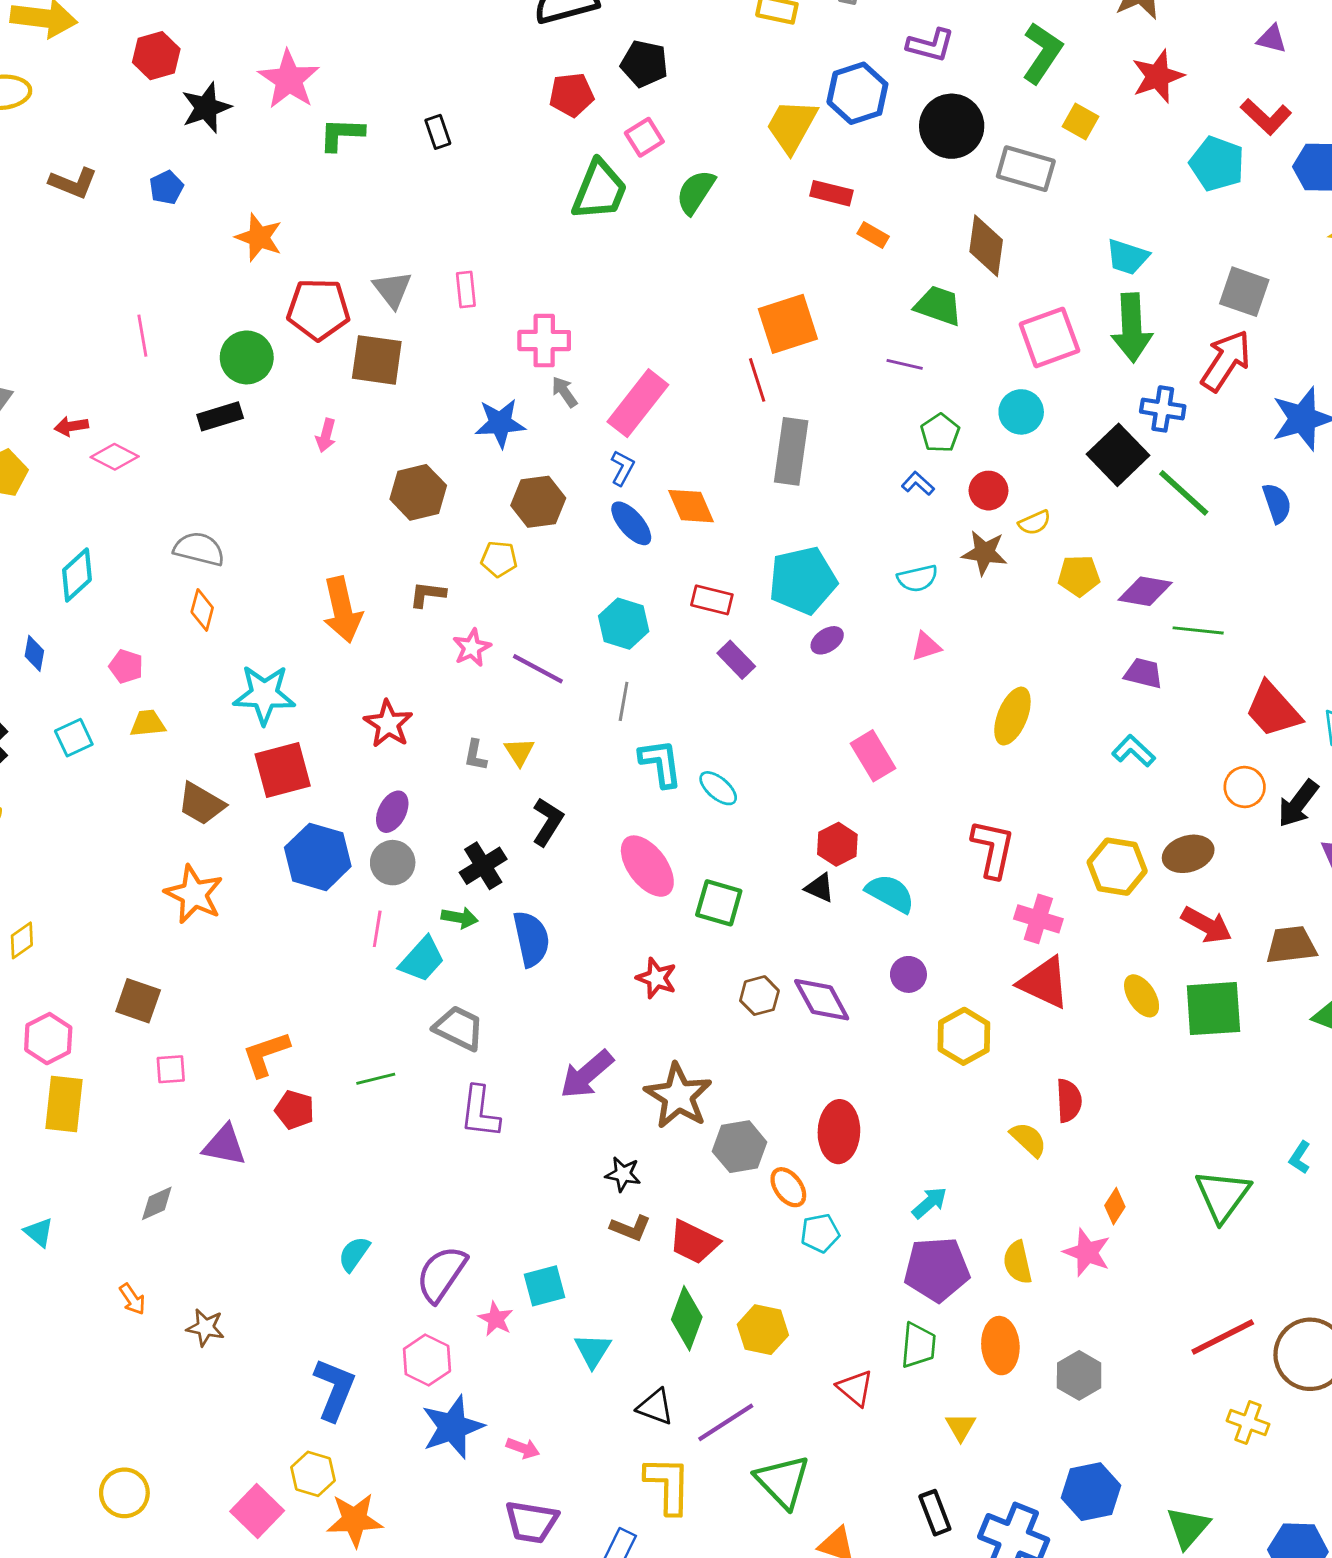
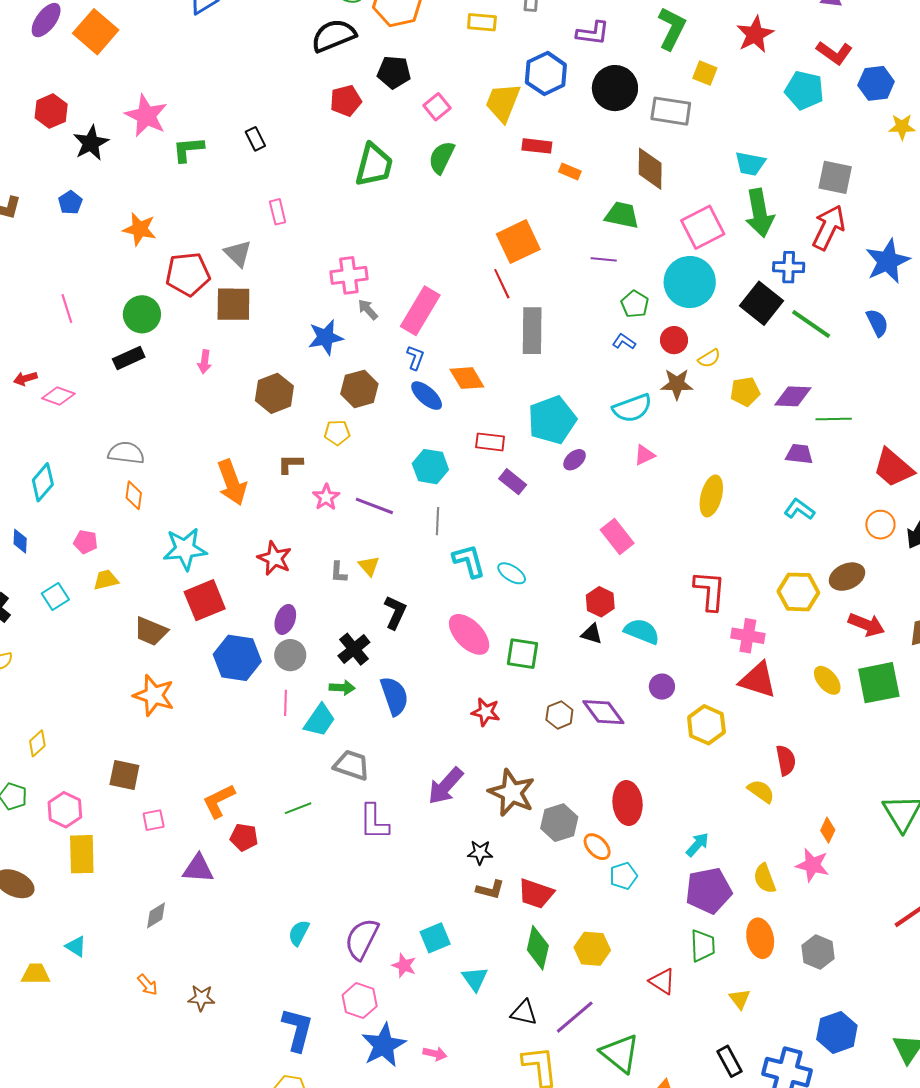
pink square: (644, 137) -> (437, 107), moved
pink rectangle: (466, 289) -> (278, 212), moved
cyan circle: (1021, 412) -> (690, 282), size x1.6
cyan semicircle: (917, 578) -> (632, 408), size x1.4

